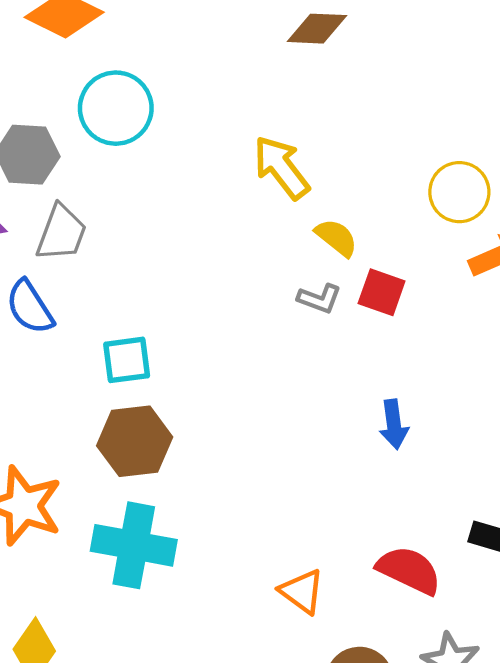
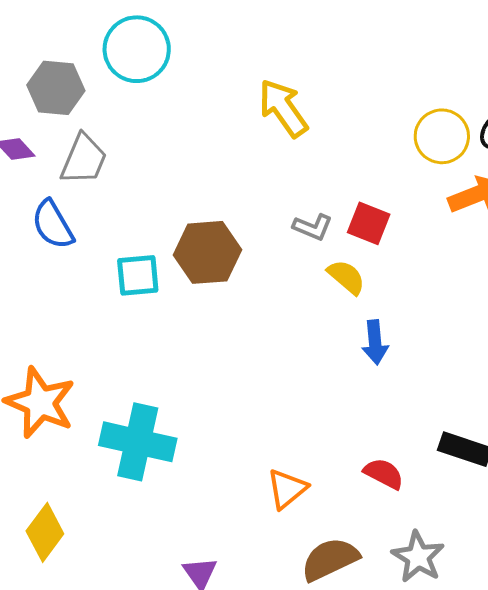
yellow semicircle: (336, 238) -> (346, 277), moved
brown hexagon: (135, 441) -> (207, 252), moved
red semicircle: (409, 570) -> (384, 474), size x0.7
orange triangle: (302, 591) -> (287, 489), turned 42

